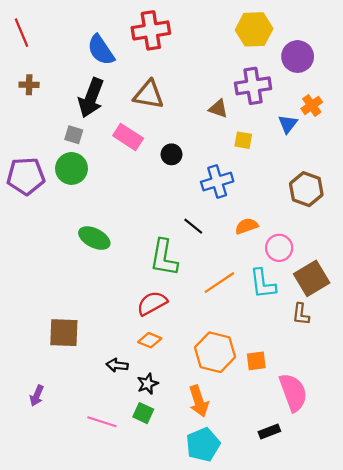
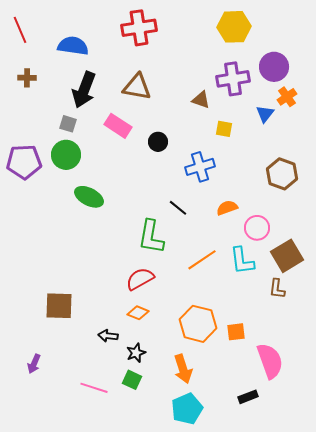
blue semicircle: (101, 50) -> (73, 46), moved, turned 132
purple circle: (298, 57) -> (274, 67), moved
green ellipse: (94, 238) -> (89, 197), moved

